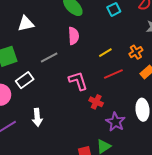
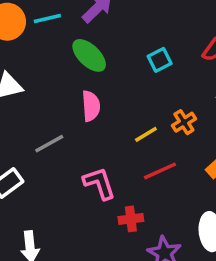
orange cross: (136, 52) -> (184, 122), moved
red cross: (96, 102) -> (131, 219), turned -32

